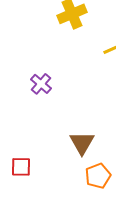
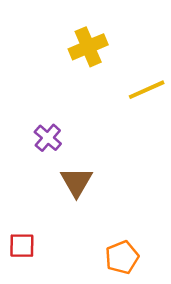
brown triangle: (82, 143) -> (76, 182), moved

